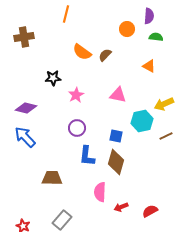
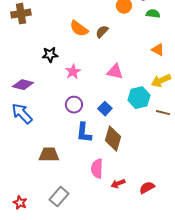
orange triangle: (149, 66) -> (158, 50), moved
blue square: (116, 136) -> (105, 109), moved, turned 32
brown line: (166, 136) -> (163, 113), turned 40

